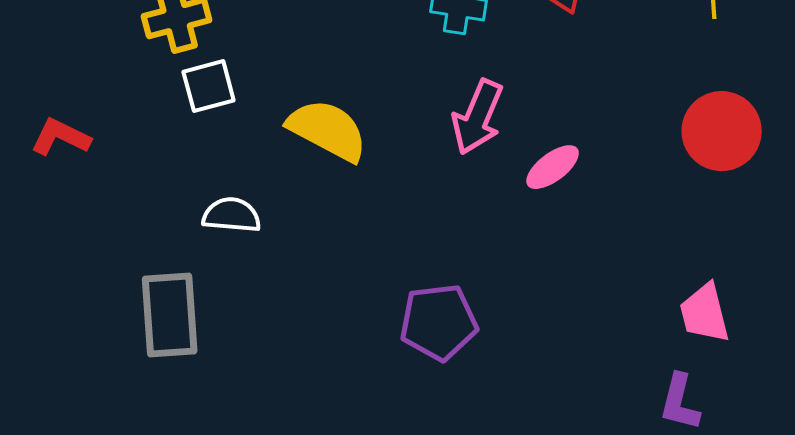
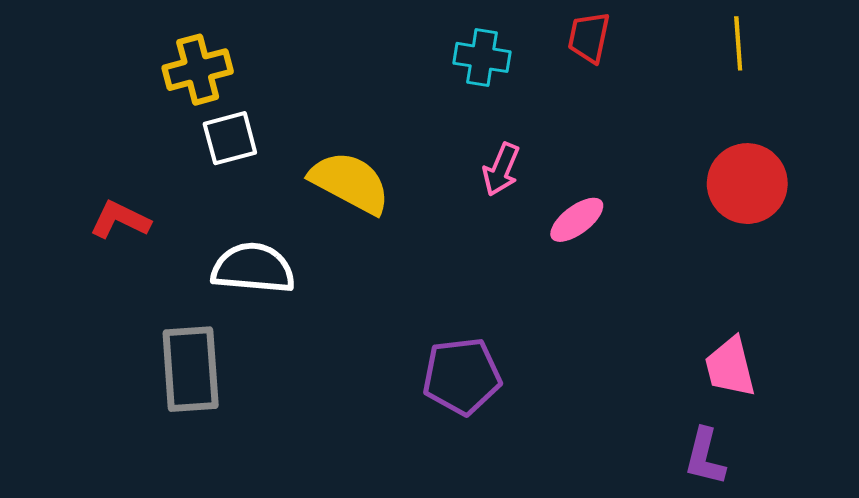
pink arrow: (478, 117) -> (501, 169), size x0.7
red L-shape: (61, 137) -> (120, 220), moved
white semicircle: (232, 215) -> (253, 268), size x1.4

